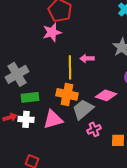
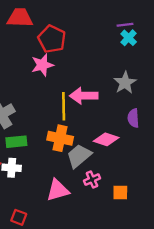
pink arrow: (87, 58) -> (84, 96), size x1.6
pink triangle: (53, 119) -> (58, 190), moved

